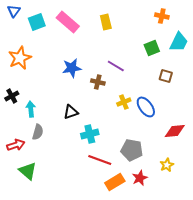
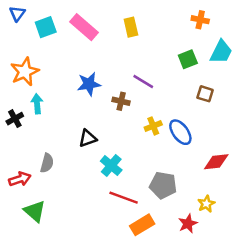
cyan arrow: (31, 109) -> (37, 104), moved
cyan cross: (90, 134) -> (111, 166), turned -36
red star: (140, 178) -> (188, 224), moved

